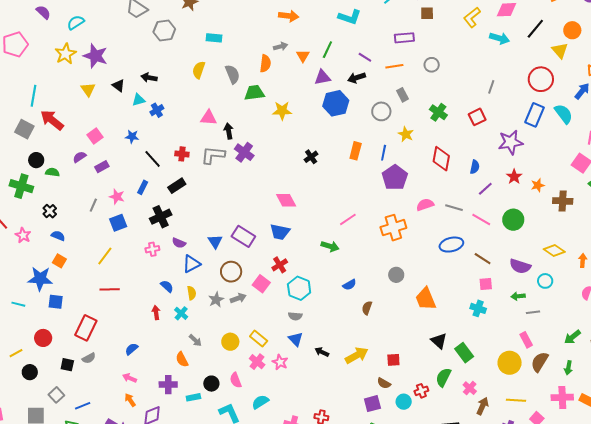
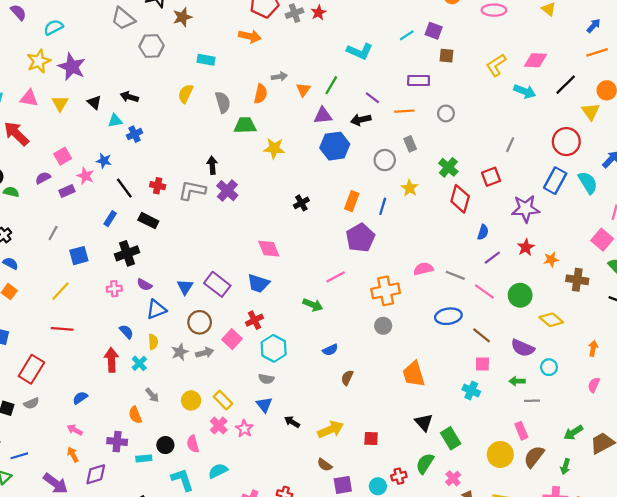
orange arrow: (289, 16) -> (250, 36), moved
pink triangle: (208, 118) -> (29, 98), moved
red diamond: (441, 159) -> (460, 199), moved
purple pentagon: (395, 178) -> (360, 238), moved
black rectangle: (177, 186) -> (148, 221), turned 54
pink star: (117, 197) -> (85, 176), moved
yellow diamond: (554, 251) -> (551, 320), moved
gray circle: (396, 275) -> (383, 326), moved
red arrow: (156, 313) -> (111, 360), size x1.5
brown semicircle: (384, 383) -> (325, 465), moved

